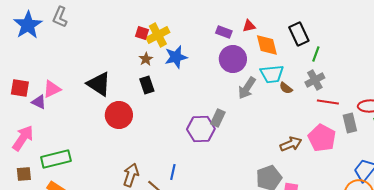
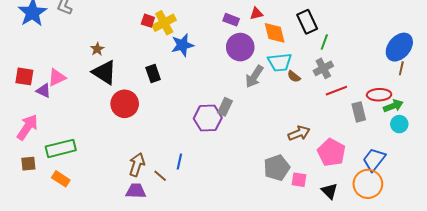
brown star: (146, 59) -> (97, 49), moved
red line: (328, 102) -> (336, 91), turned -30
pink pentagon: (322, 138) -> (331, 152), moved

